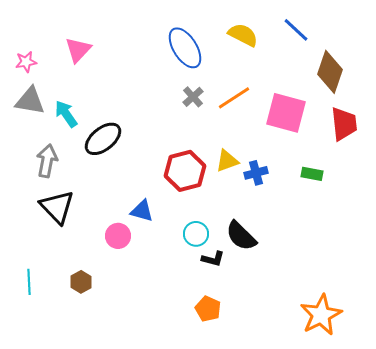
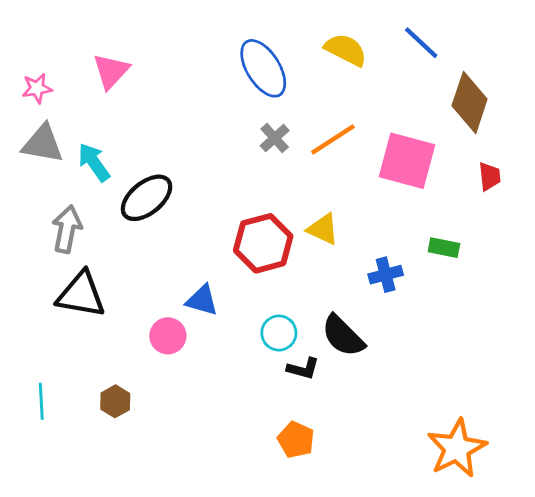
red trapezoid: (344, 124) -> (490, 176), size x0.6
yellow triangle: (227, 161) -> (323, 229), turned 45
blue cross: (256, 173) -> (386, 275), moved
black triangle: (57, 207) -> (81, 295), turned -36

